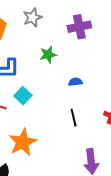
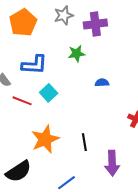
purple cross: (79, 27) -> (95, 24), moved
black line: (74, 118) -> (84, 142), moved

